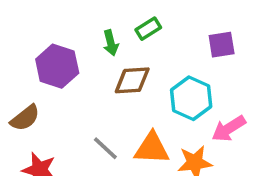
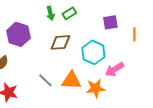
green arrow: (111, 43) -> (50, 13), moved

